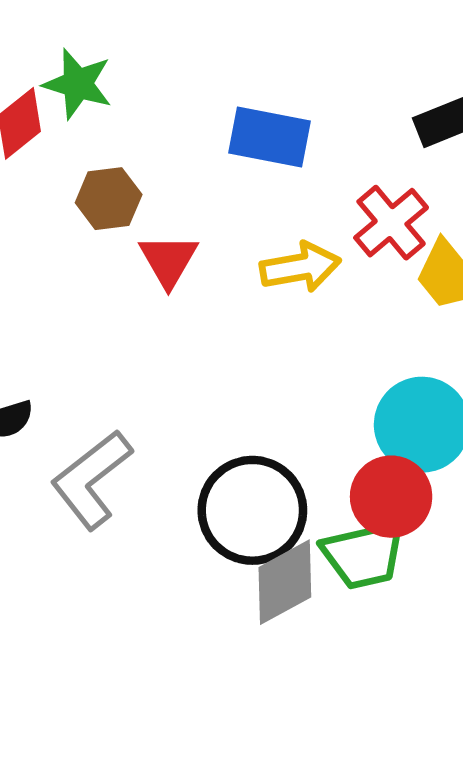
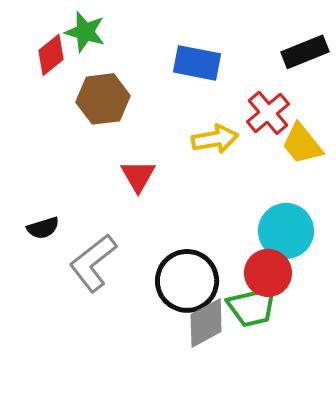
brown hexagon: (109, 199) -> (103, 99), size x1.4
red triangle: (168, 260) -> (138, 176), moved

